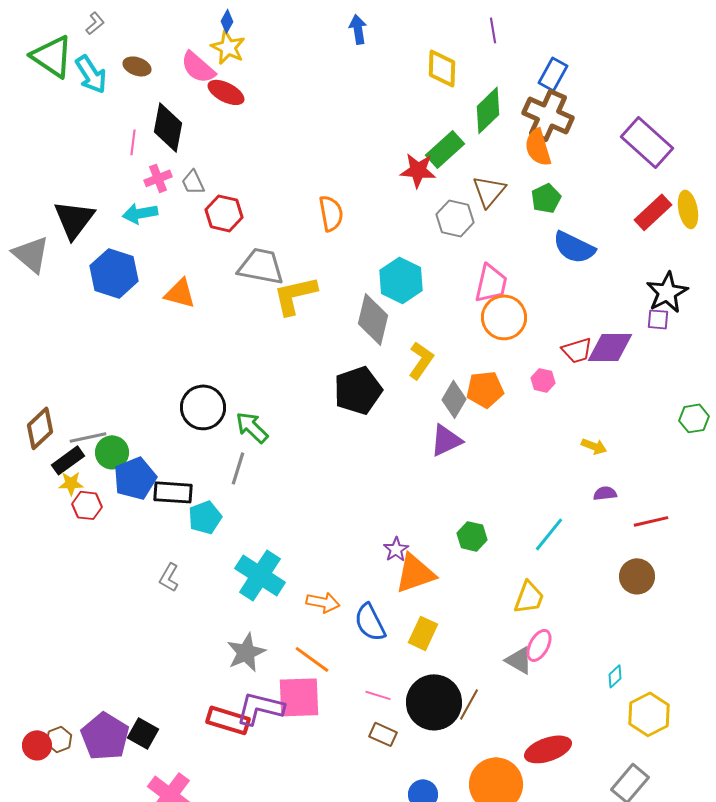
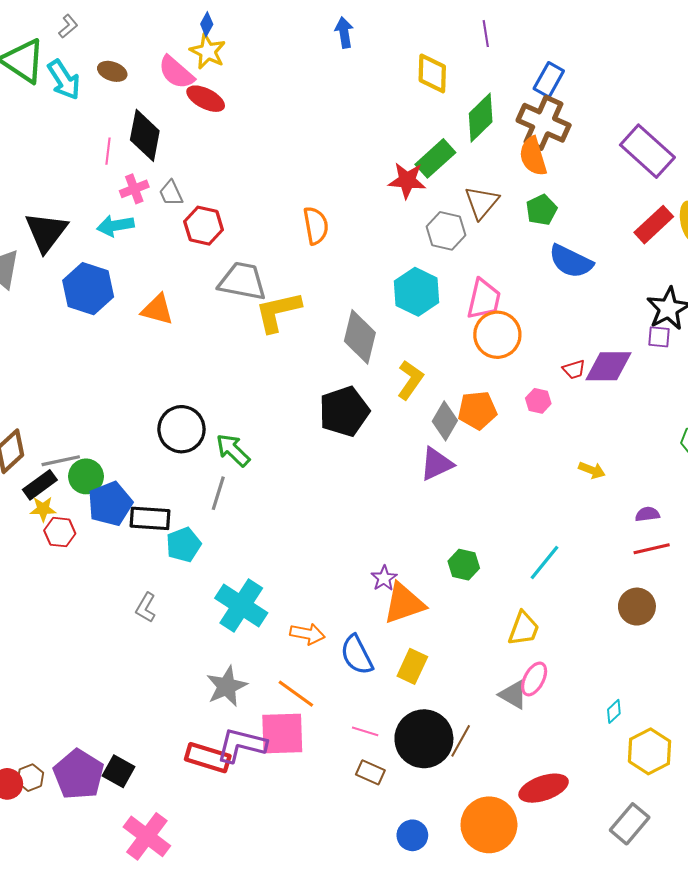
cyan hexagon: (401, 280) -> (417, 292), moved
red trapezoid: (577, 350) -> (574, 369), size x0.7
purple semicircle: (605, 493) -> (647, 514), moved

